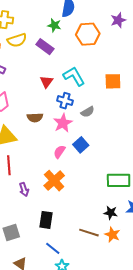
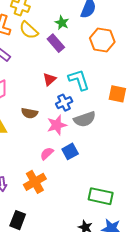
green star: (54, 25) -> (62, 23), moved
yellow semicircle: (17, 40) -> (29, 30), turned 48
blue cross: (65, 101) -> (64, 103), turned 35
gray semicircle: (88, 112) -> (85, 119), size x1.5

